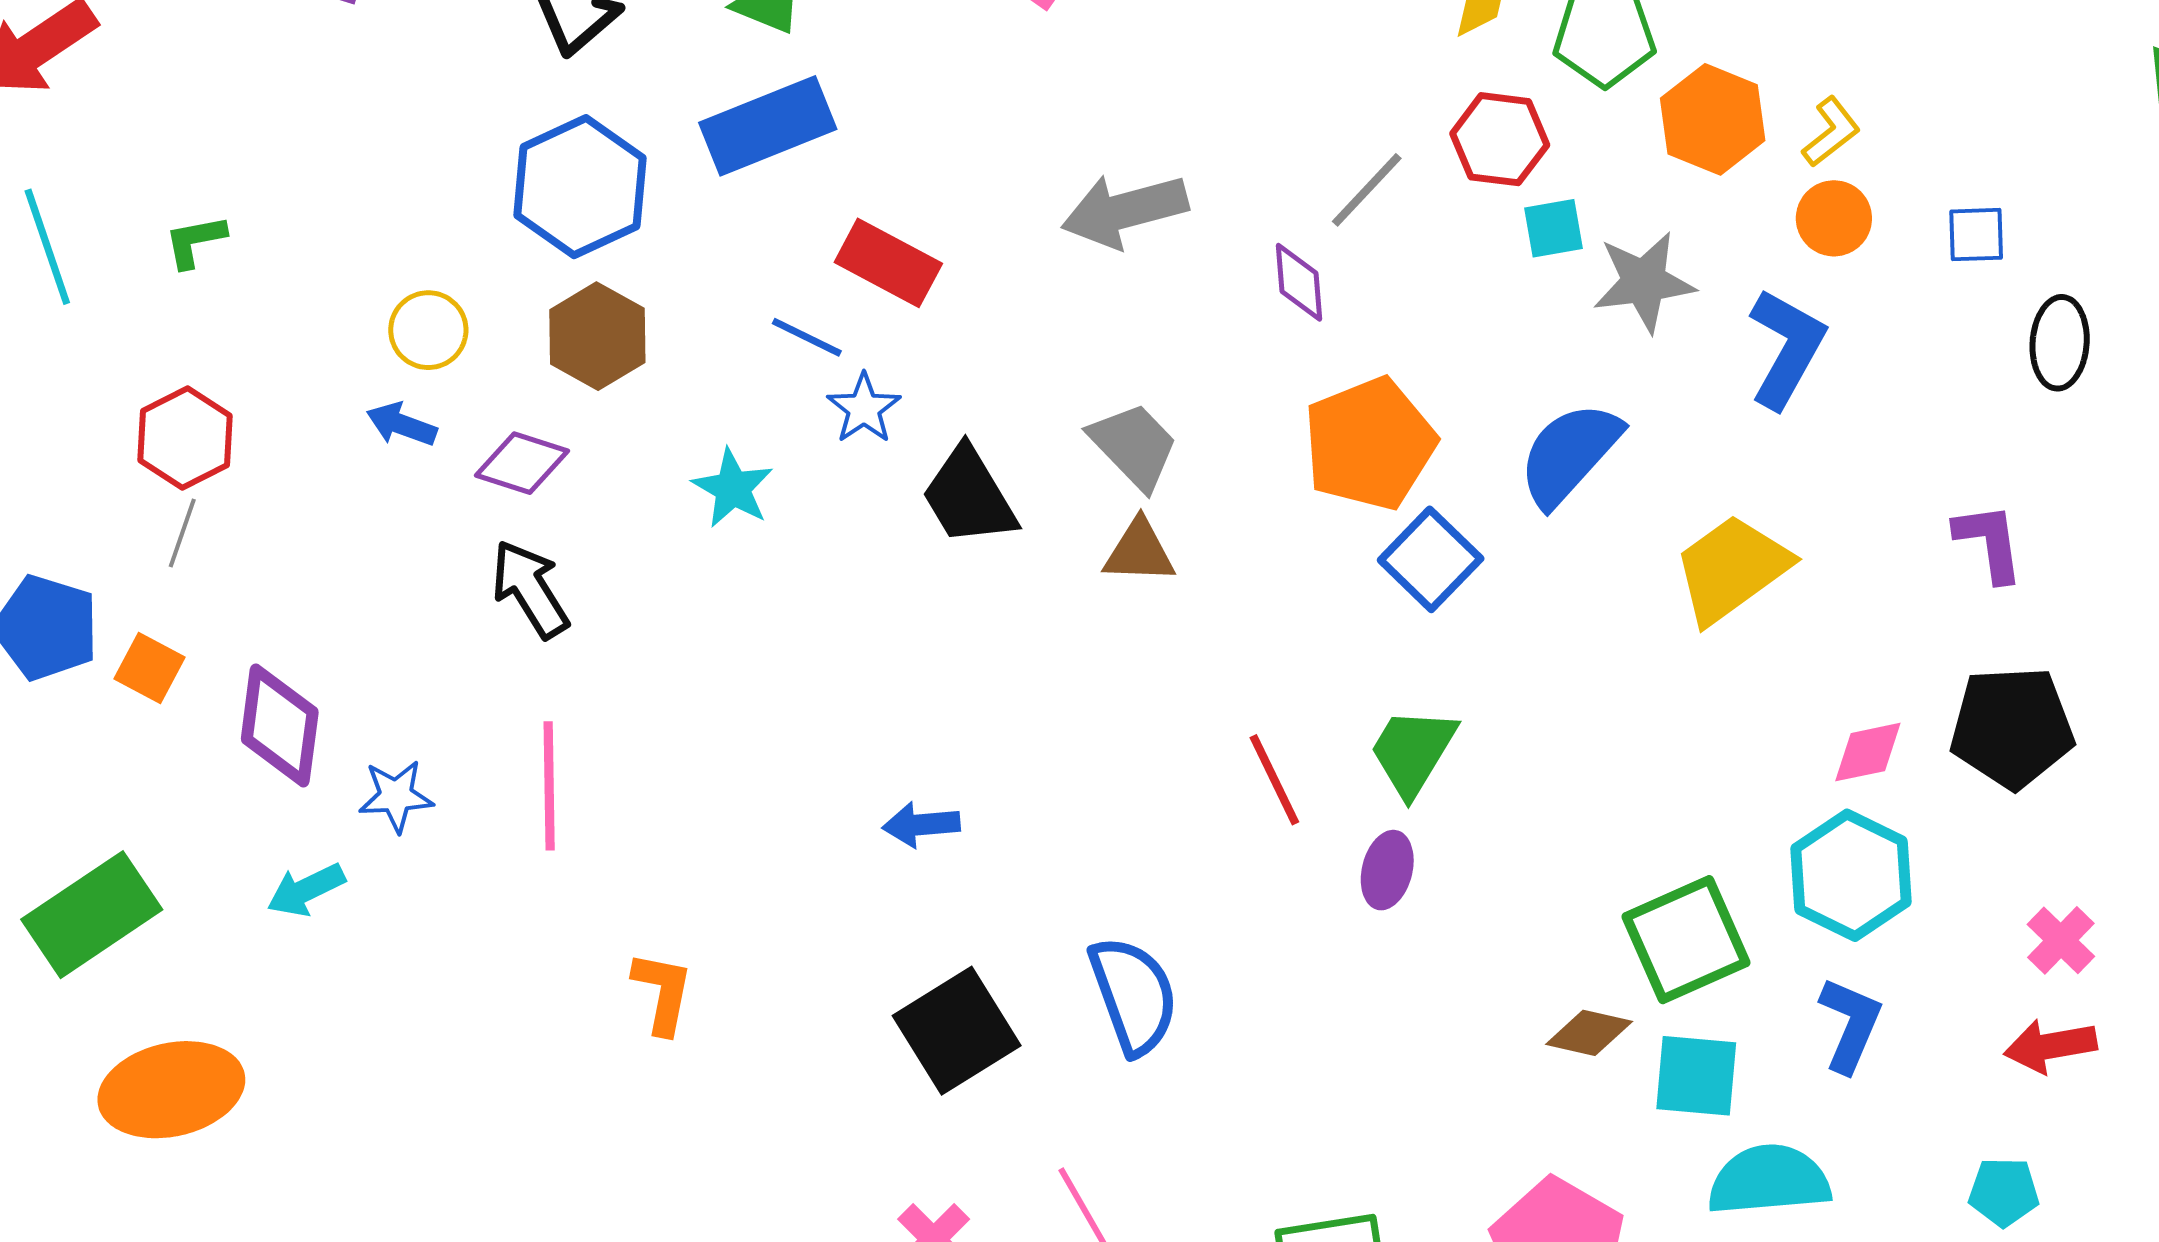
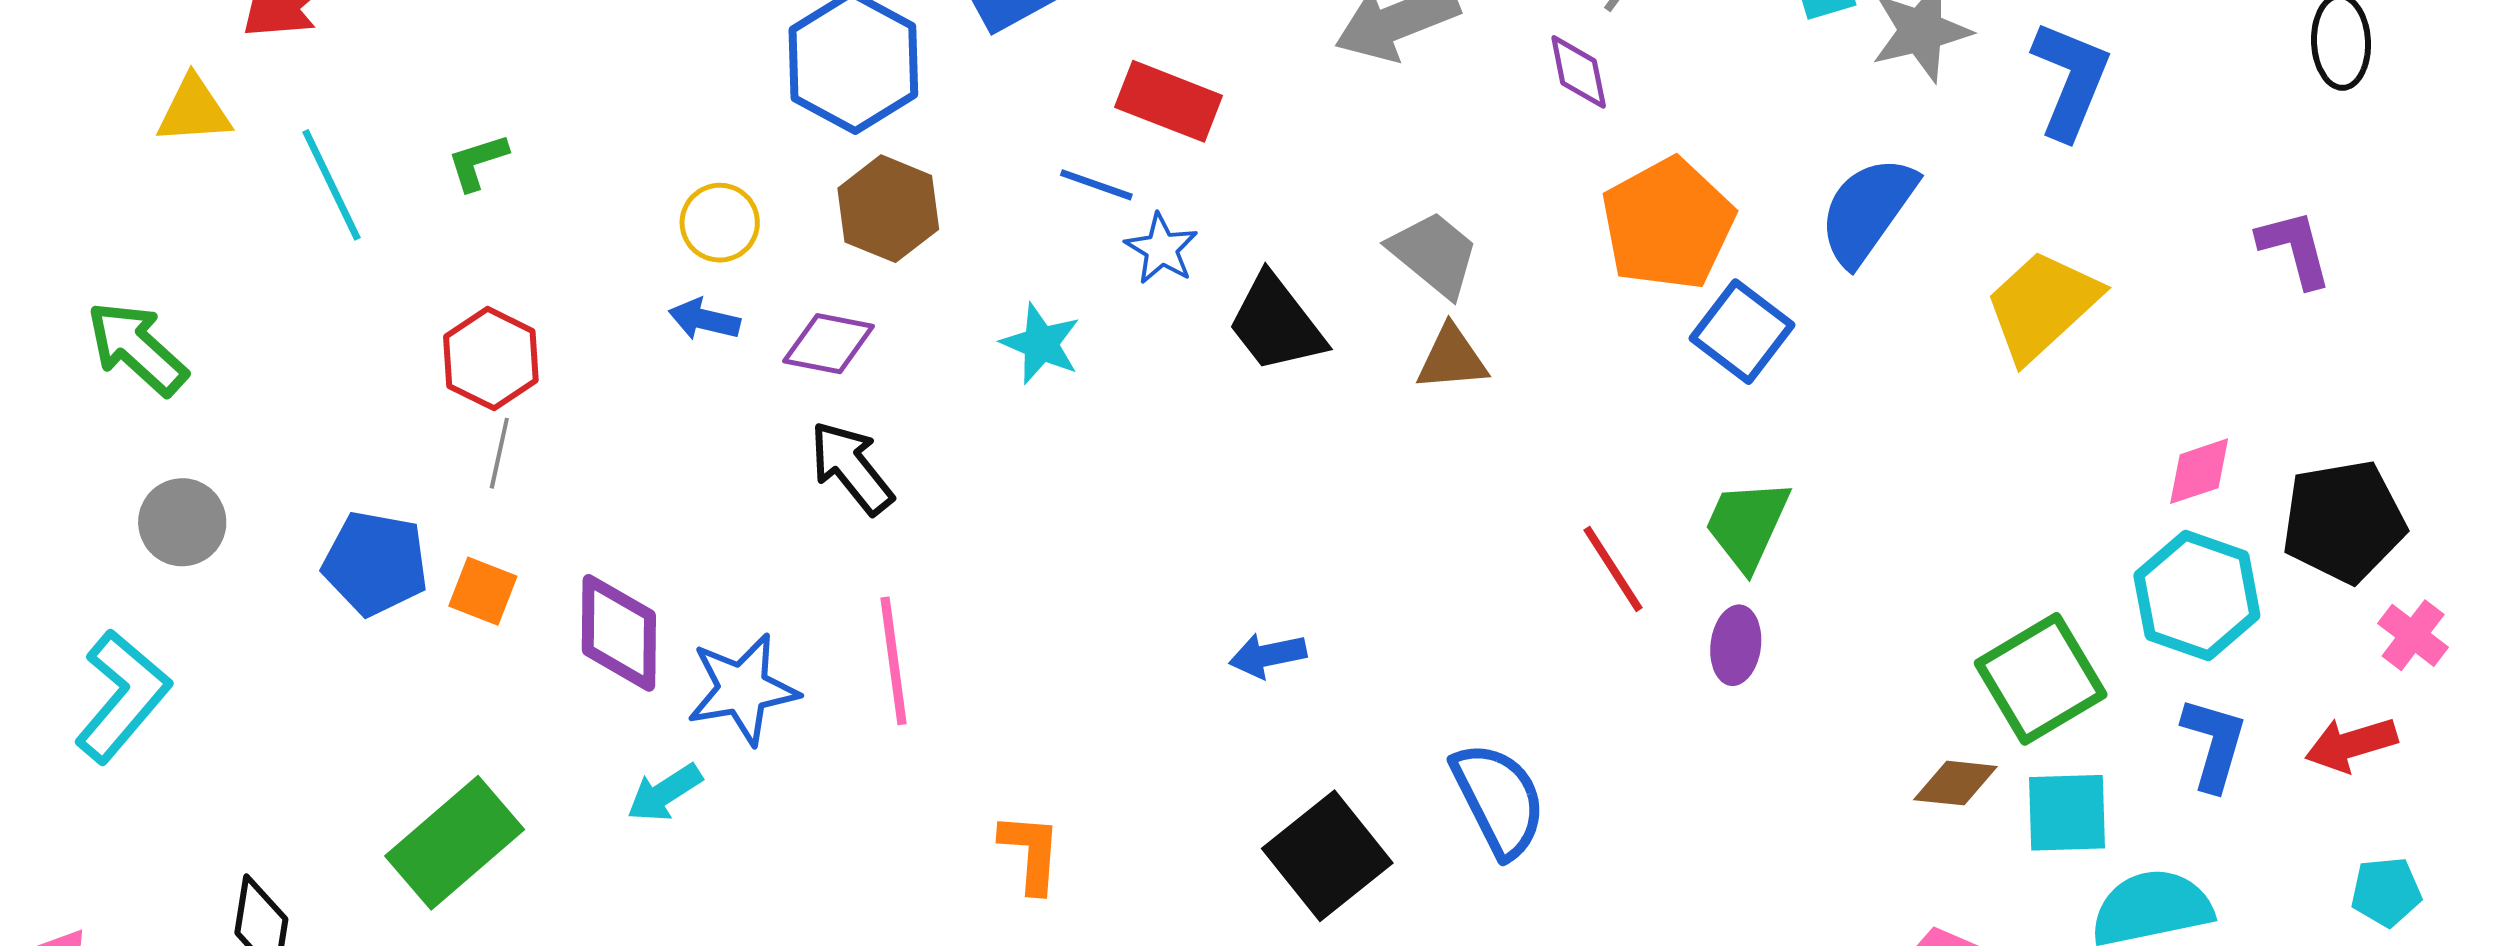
black pentagon: (2012, 727) -> (2344, 521), moved
blue star: (396, 796) -> (743, 689), size x1.5
red arrow: (2050, 1046) -> (2351, 744), moved

